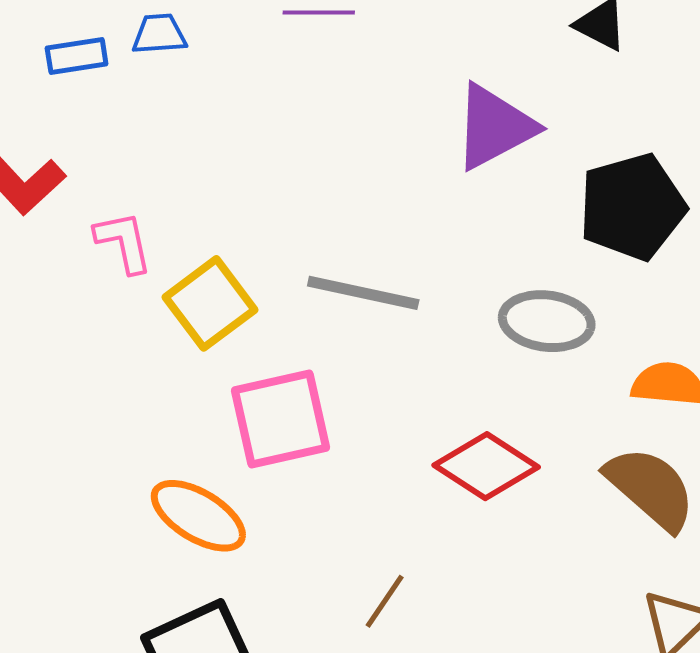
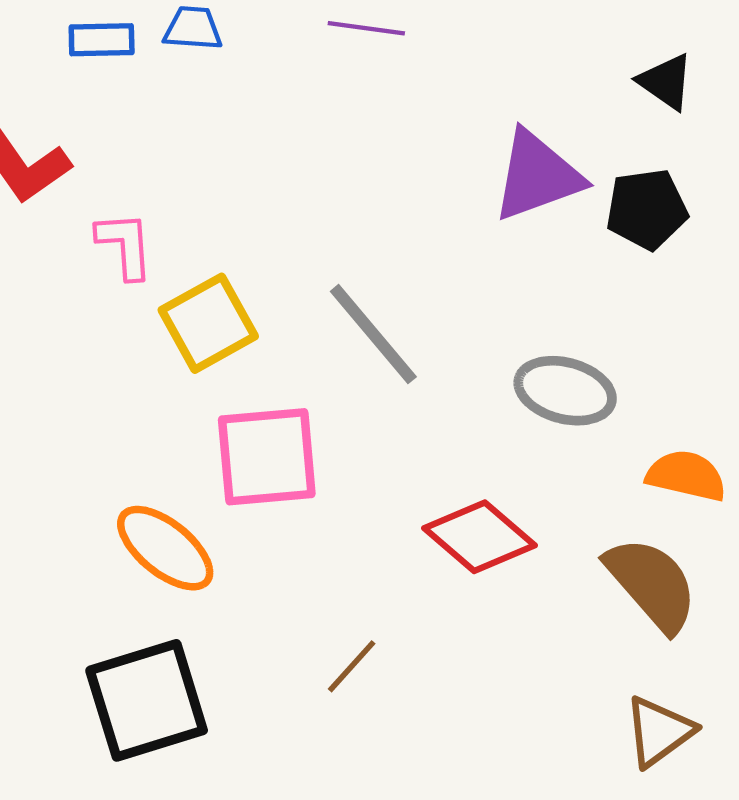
black pentagon: (632, 207) -> (647, 209), moved, size x0.7
gray line: (363, 293) -> (373, 334), turned 30

